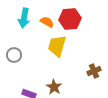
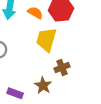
brown cross: (94, 71) -> (62, 68), moved

